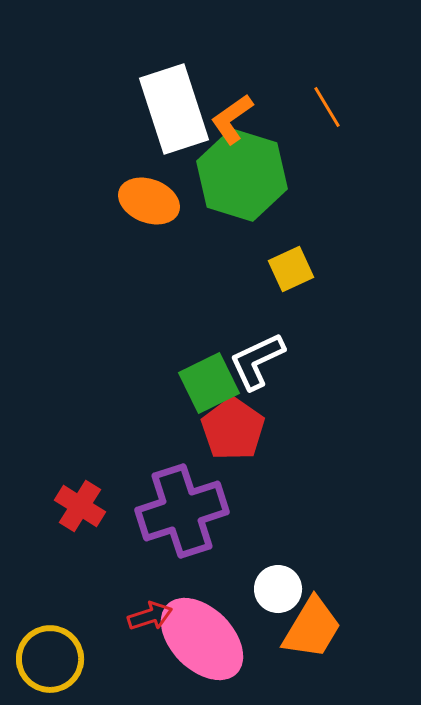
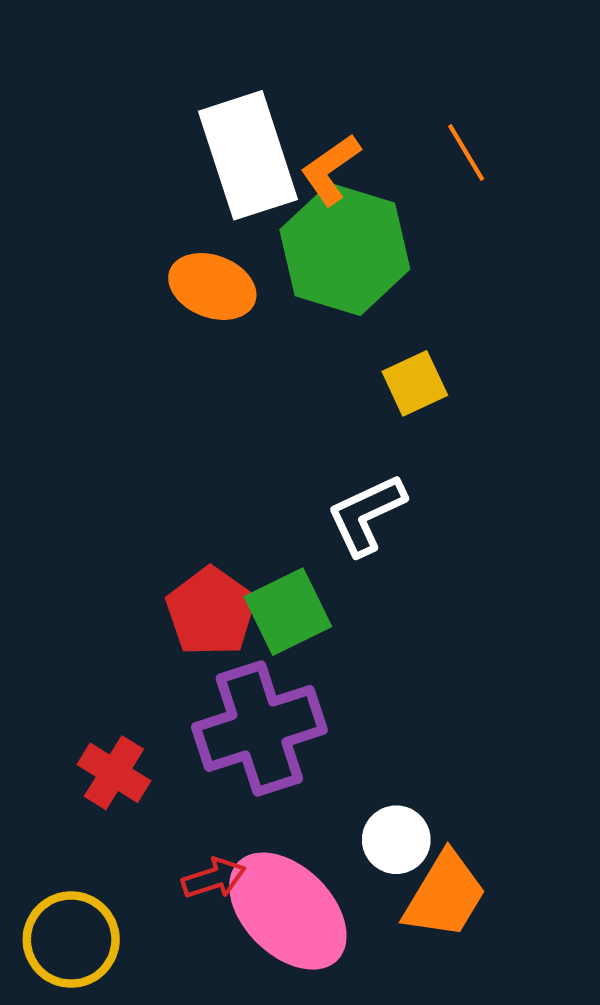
green square: (209, 383) -> (288, 612), moved
red pentagon: (233, 429) -> (211, 612), moved
red cross: (80, 506) -> (114, 773), moved

